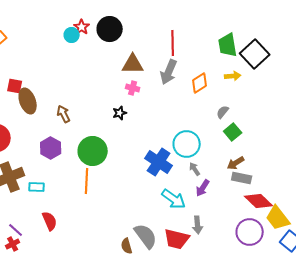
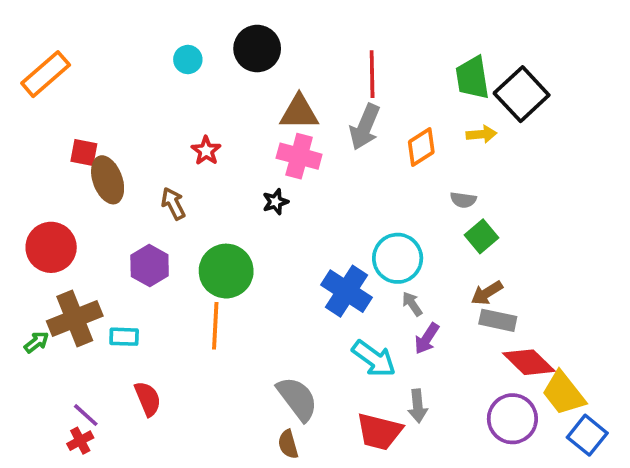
red star: (82, 27) -> (206, 151), moved
pink cross: (133, 88) -> (299, 156), size x1.6
gray semicircle: (223, 112) -> (463, 200), turned -120
gray semicircle: (146, 236) -> (297, 399), moved

